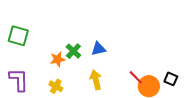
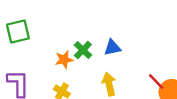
green square: (18, 36) -> (18, 32), turned -30

